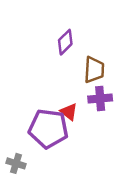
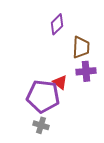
gray cross: (16, 163) -> (41, 125), moved

